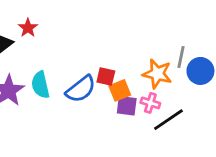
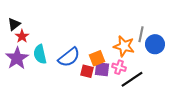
red star: (28, 28) -> (22, 36), moved
red square: (106, 77) -> (87, 71), moved

